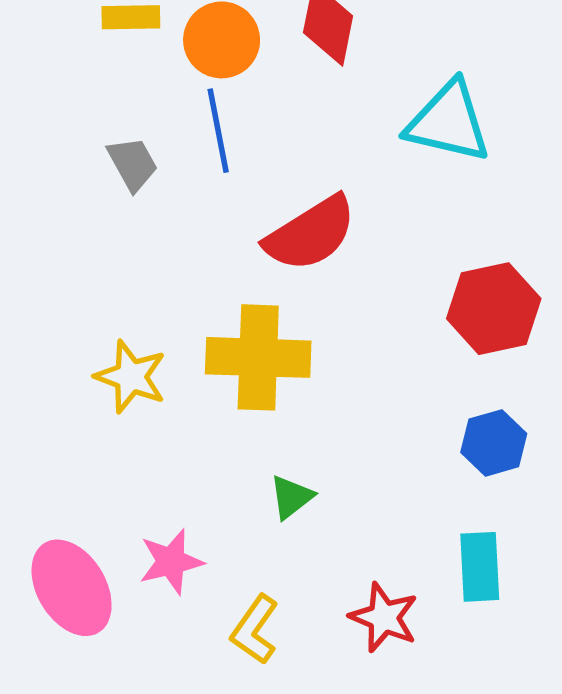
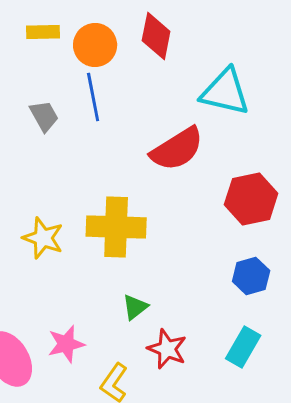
red semicircle: (311, 234) -> (177, 149), moved
cyan rectangle: (480, 567) -> (243, 347), turned 33
red star: (384, 617) -> (167, 349), moved

